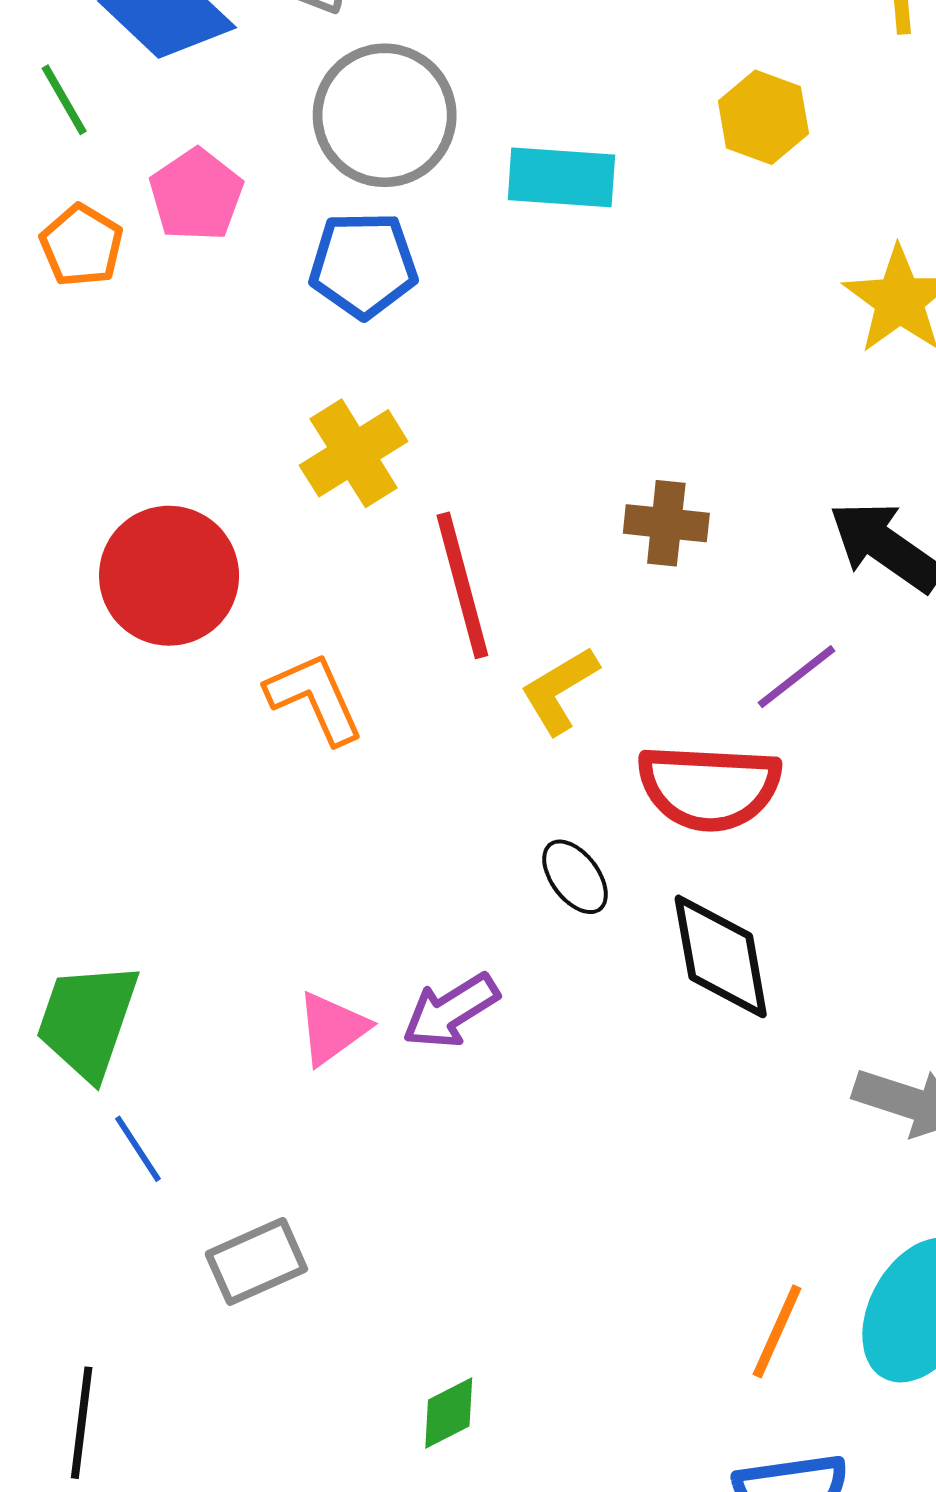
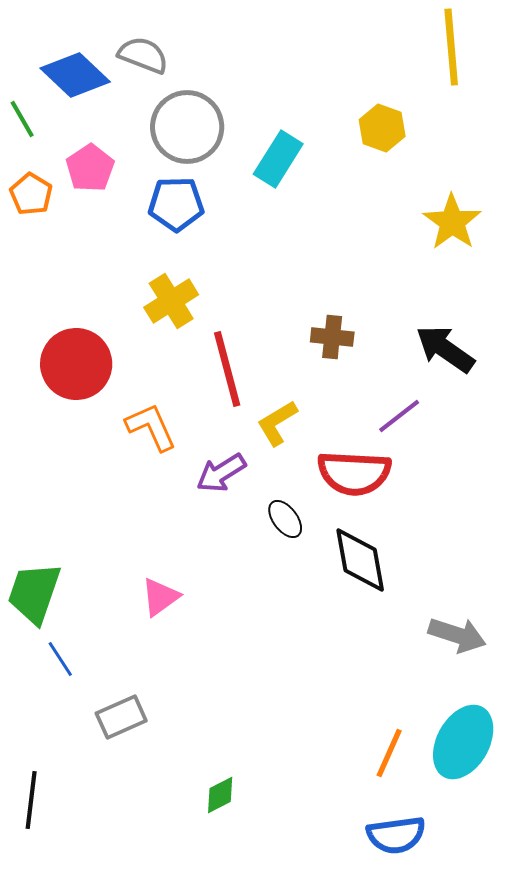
cyan rectangle: (561, 177) -> (278, 159), turned -62
purple arrow: (451, 1011) -> (221, 473), moved

